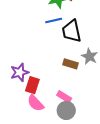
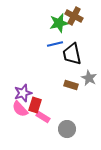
pink rectangle: (64, 97) -> (43, 117), moved
pink semicircle: (36, 103) -> (20, 109), moved

